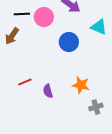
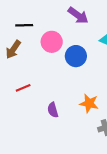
pink circle: (44, 17) -> (52, 42), moved
red line: (25, 82) -> (23, 88), moved

